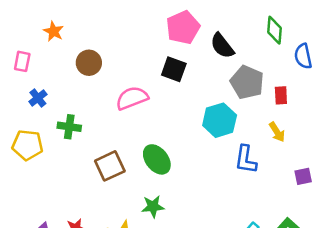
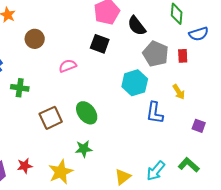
blue semicircle: (303, 56) -> (199, 34), turned -96
red rectangle: (281, 95) -> (183, 56), moved
pink semicircle: (132, 98) -> (68, 66), size x0.7
purple square: (303, 176) -> (199, 126), turned 32

